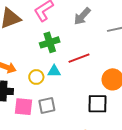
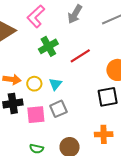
cyan triangle: (54, 71) -> (55, 84), moved, turned -40
yellow circle: (36, 77) -> (34, 84), moved

